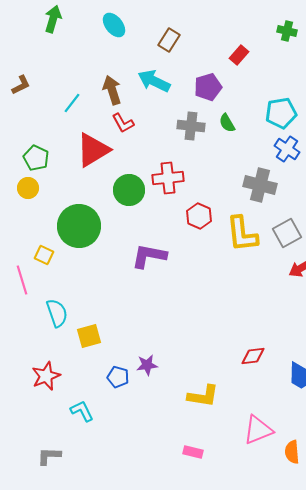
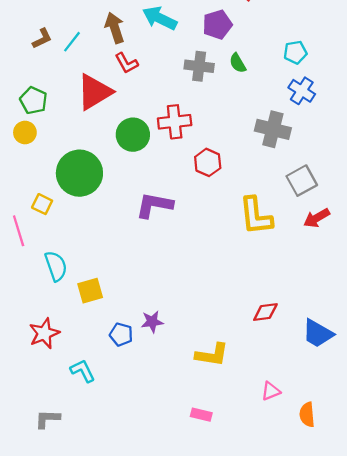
brown L-shape: (21, 85) -> (42, 38), moved
cyan pentagon: (281, 113) -> (295, 52), size x0.7
yellow L-shape: (242, 234) -> (256, 216), moved
pink triangle: (258, 430) -> (271, 391), size x0.6

